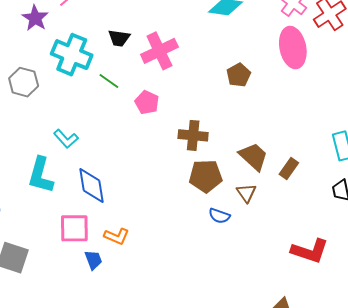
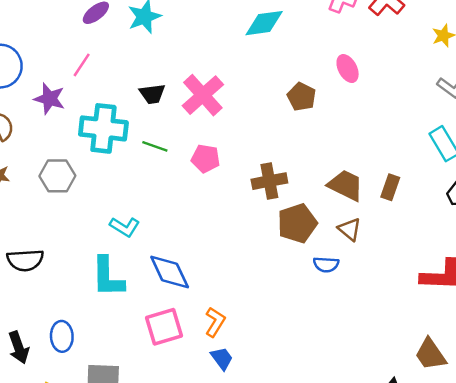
pink ellipse: (293, 48) -> (348, 69), moved, size x0.6
orange L-shape: (117, 236) -> (215, 322), turned -65
blue trapezoid: (93, 260) -> (222, 358), moved

